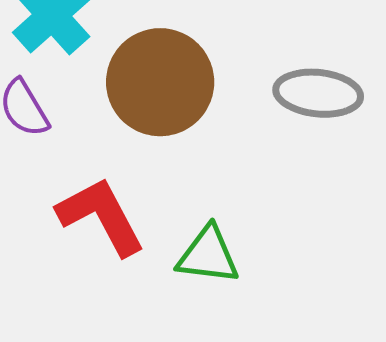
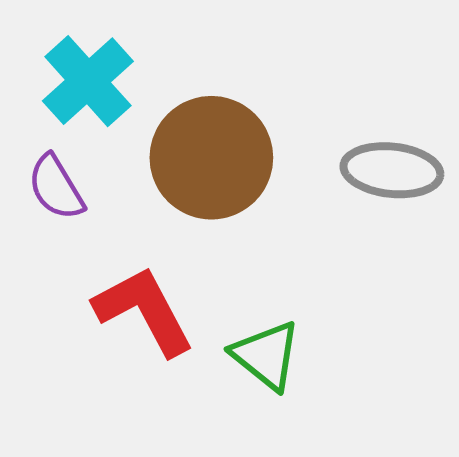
green triangle: (208, 255) -> (266, 355), turned 32

